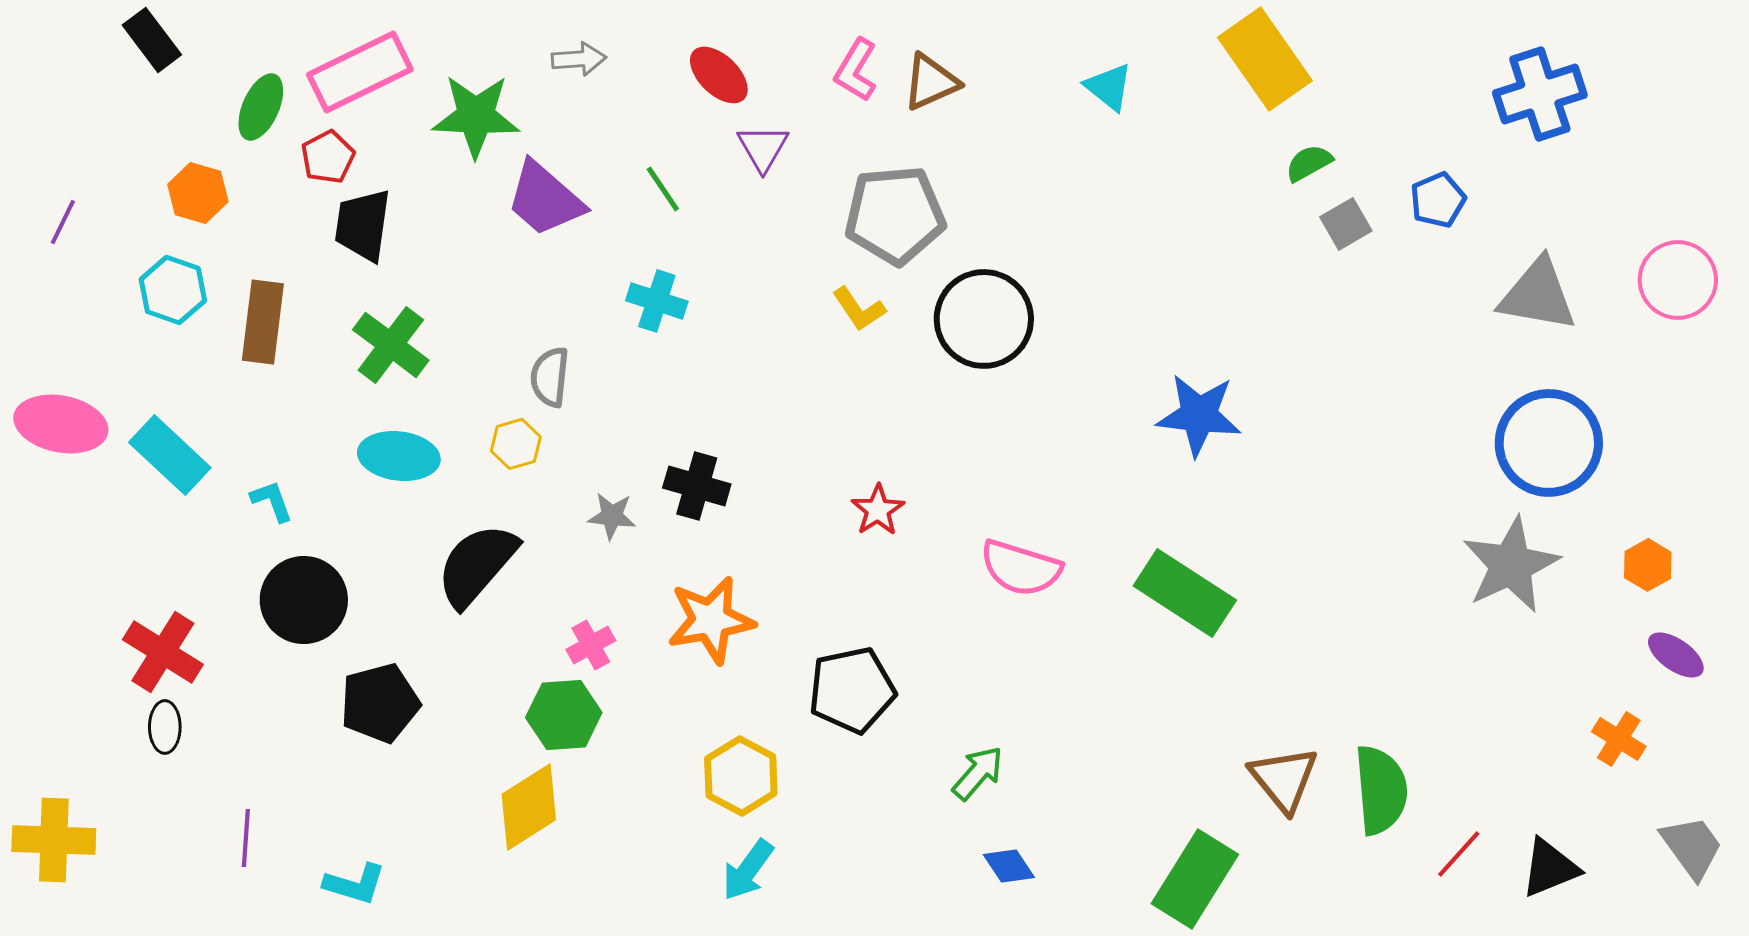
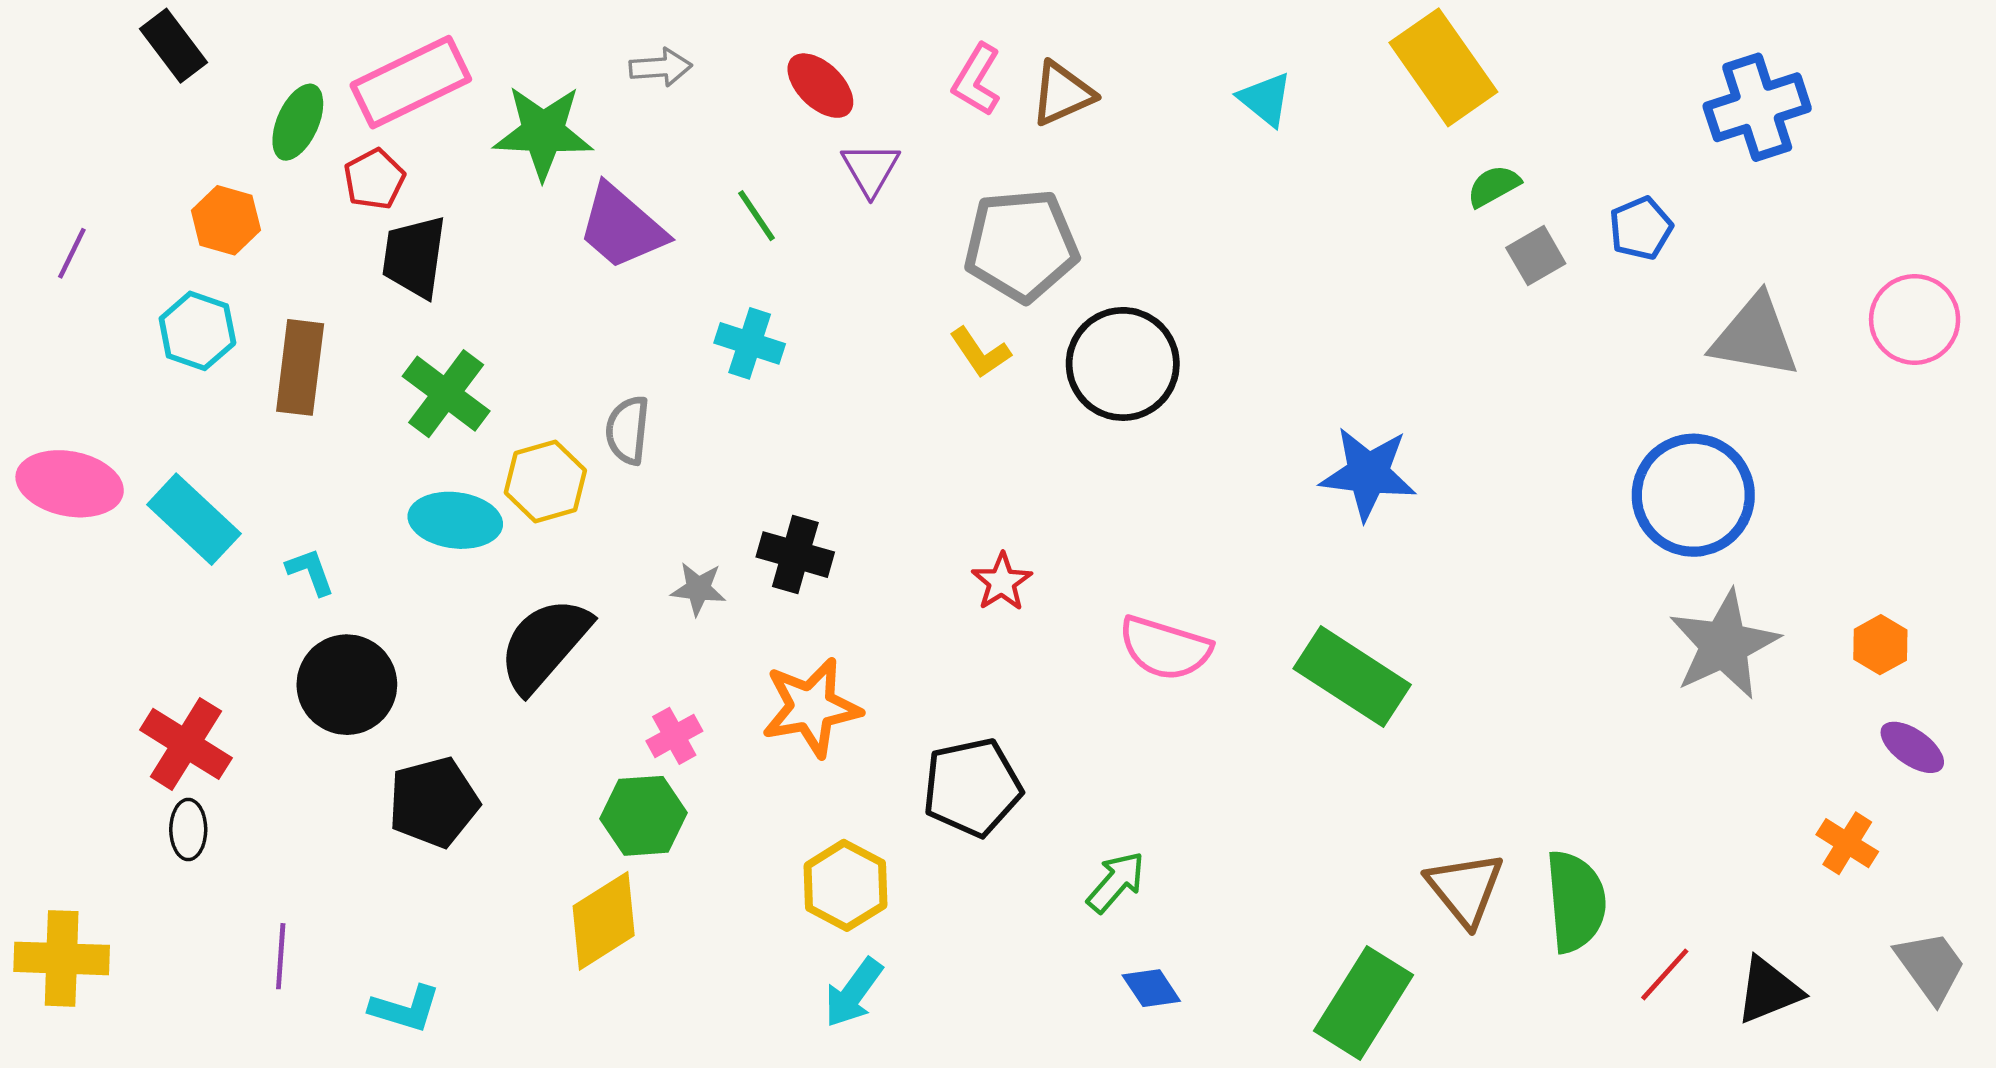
blue circle: (1549, 443) -> (1693, 495), moved
yellow hexagon: (516, 444) -> (545, 482), moved, size x1.4

